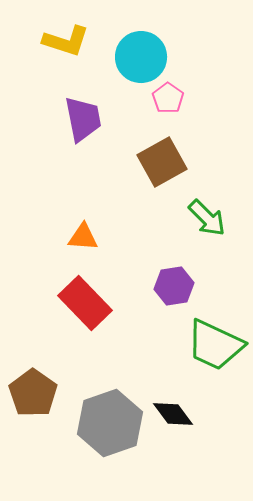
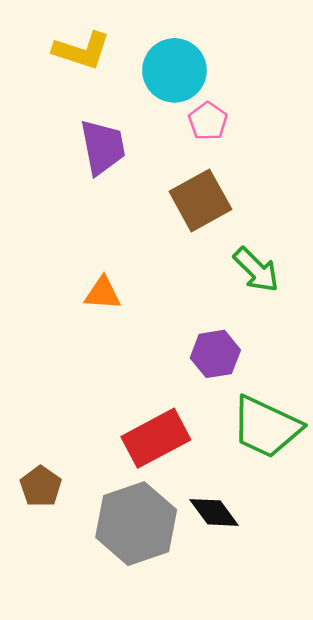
red rectangle: (85, 303) -> (156, 438), moved, turned -74
brown pentagon: (33, 393) -> (41, 486), size x0.7

